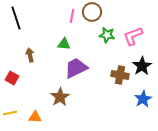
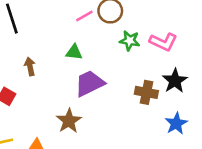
pink line: (72, 16) -> (84, 16), turned 48
pink L-shape: (133, 36) -> (163, 42), turned -135

